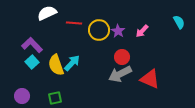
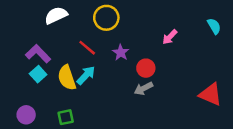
red line: (74, 23) -> (87, 48), moved, turned 35
yellow circle: (99, 30) -> (106, 18), moved
purple star: (118, 31) -> (121, 53), moved
gray arrow: (120, 74) -> (143, 88), size x0.7
red triangle: (150, 79) -> (211, 94), moved

